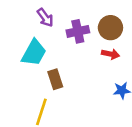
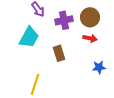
brown rectangle: (55, 79) -> (59, 53), moved

